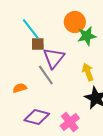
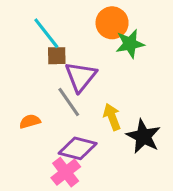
yellow arrow: (88, 72) -> (112, 117), moved
purple diamond: (37, 117) -> (78, 148), moved
pink cross: (70, 122) -> (66, 172), moved

